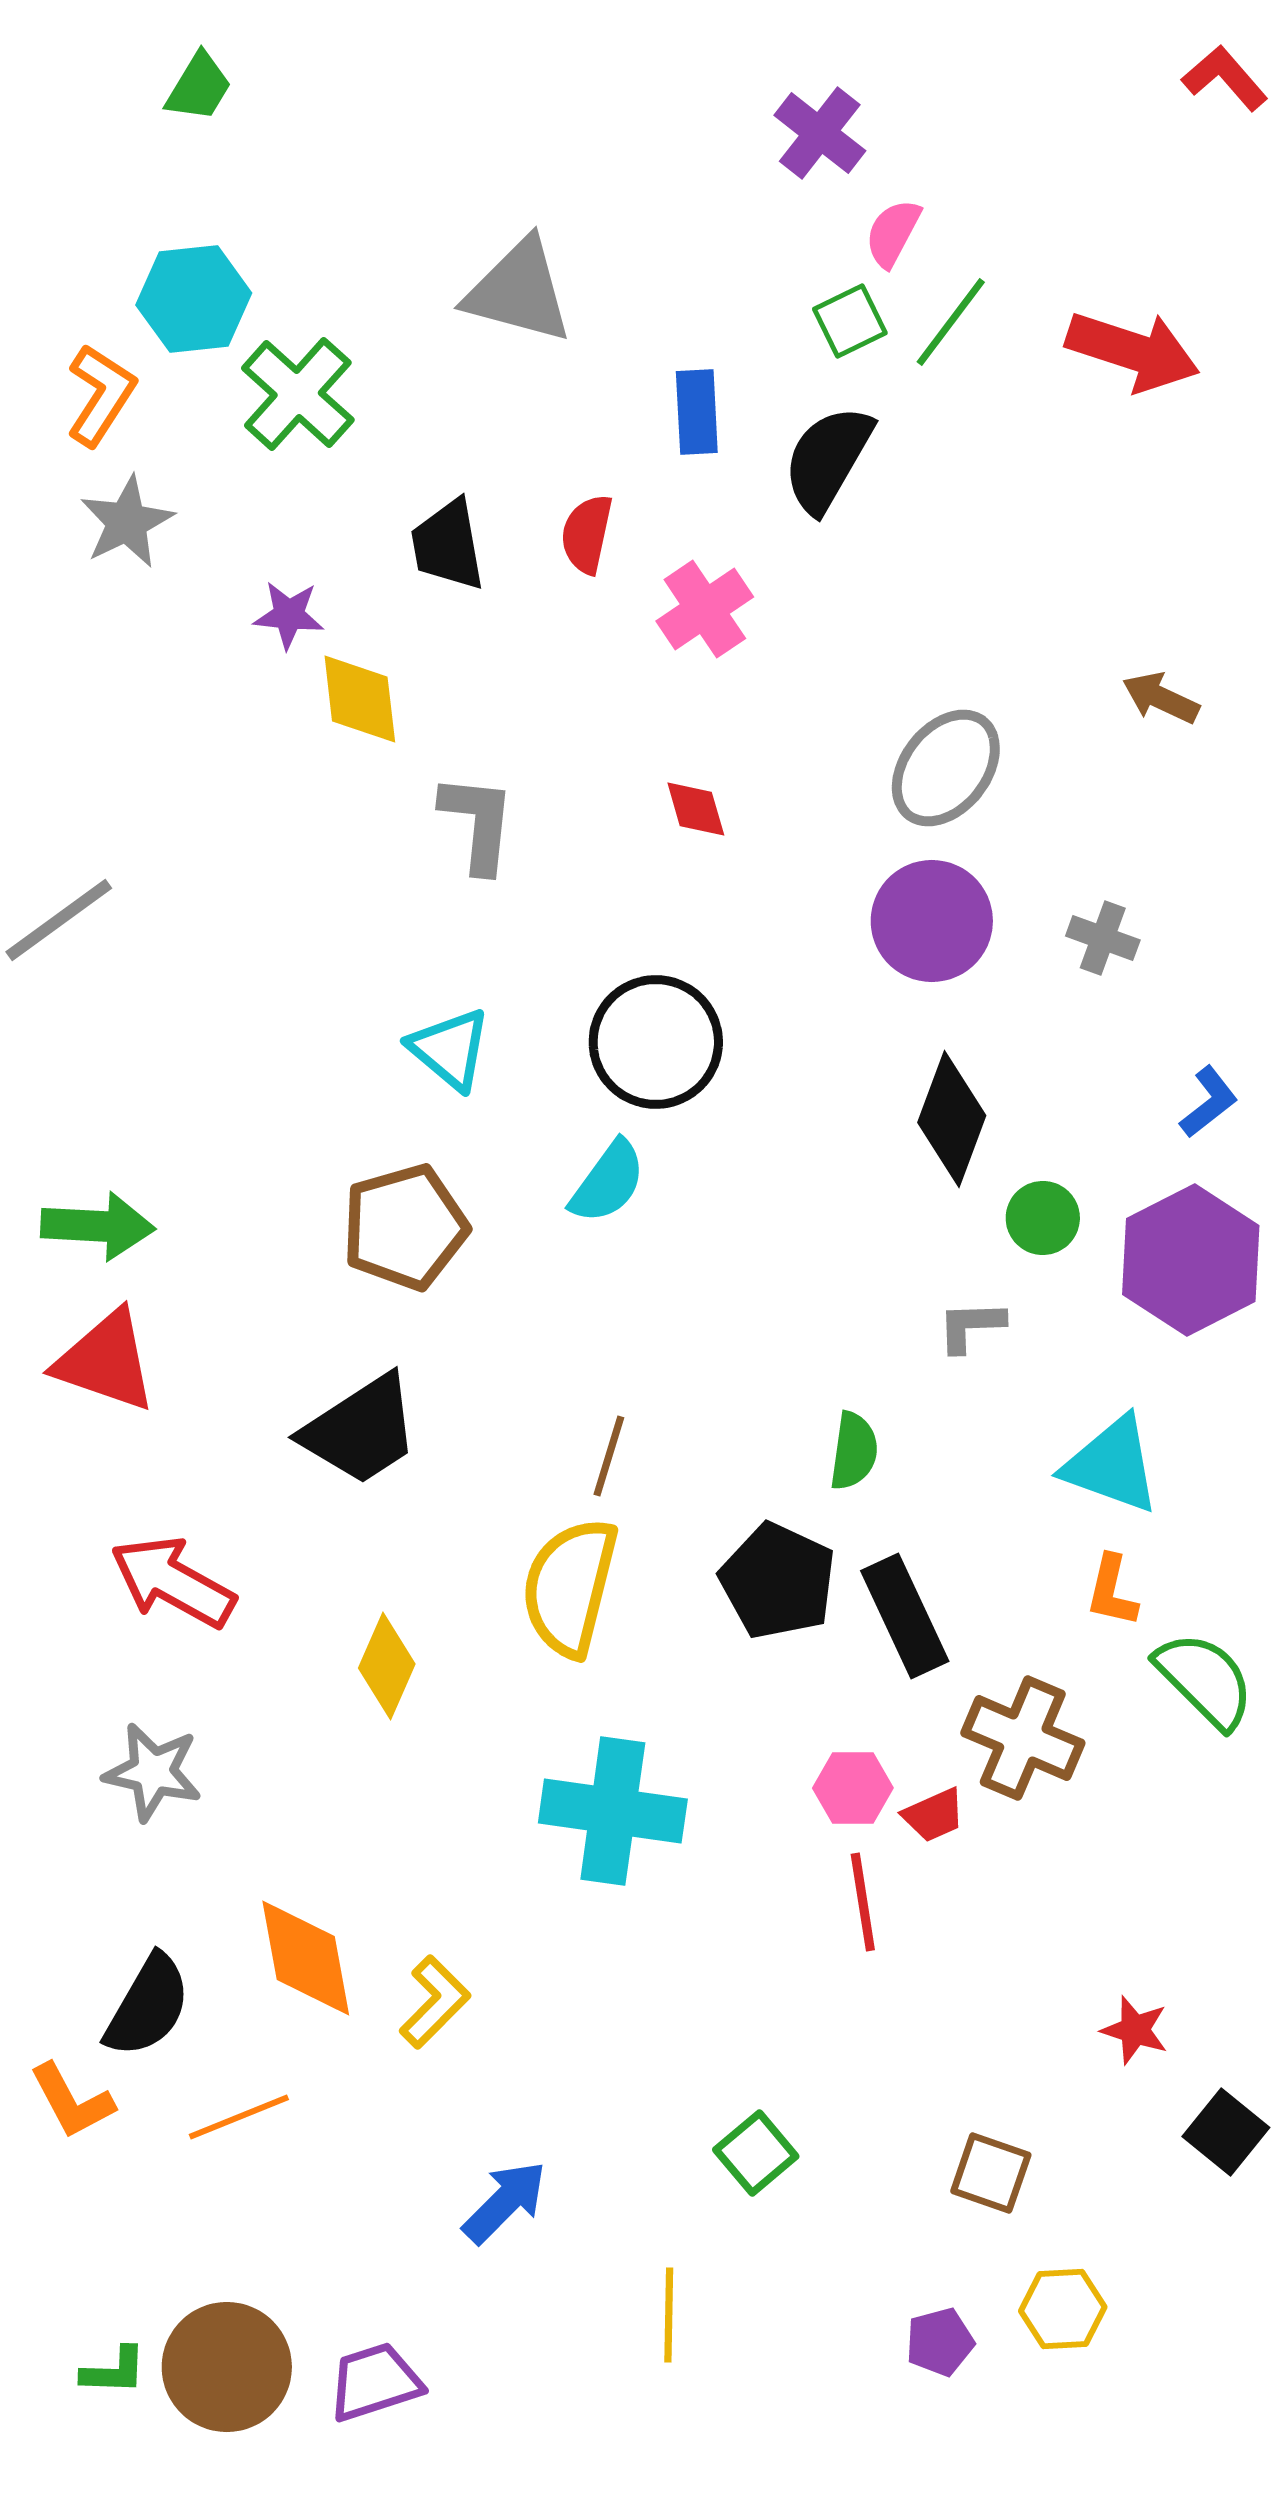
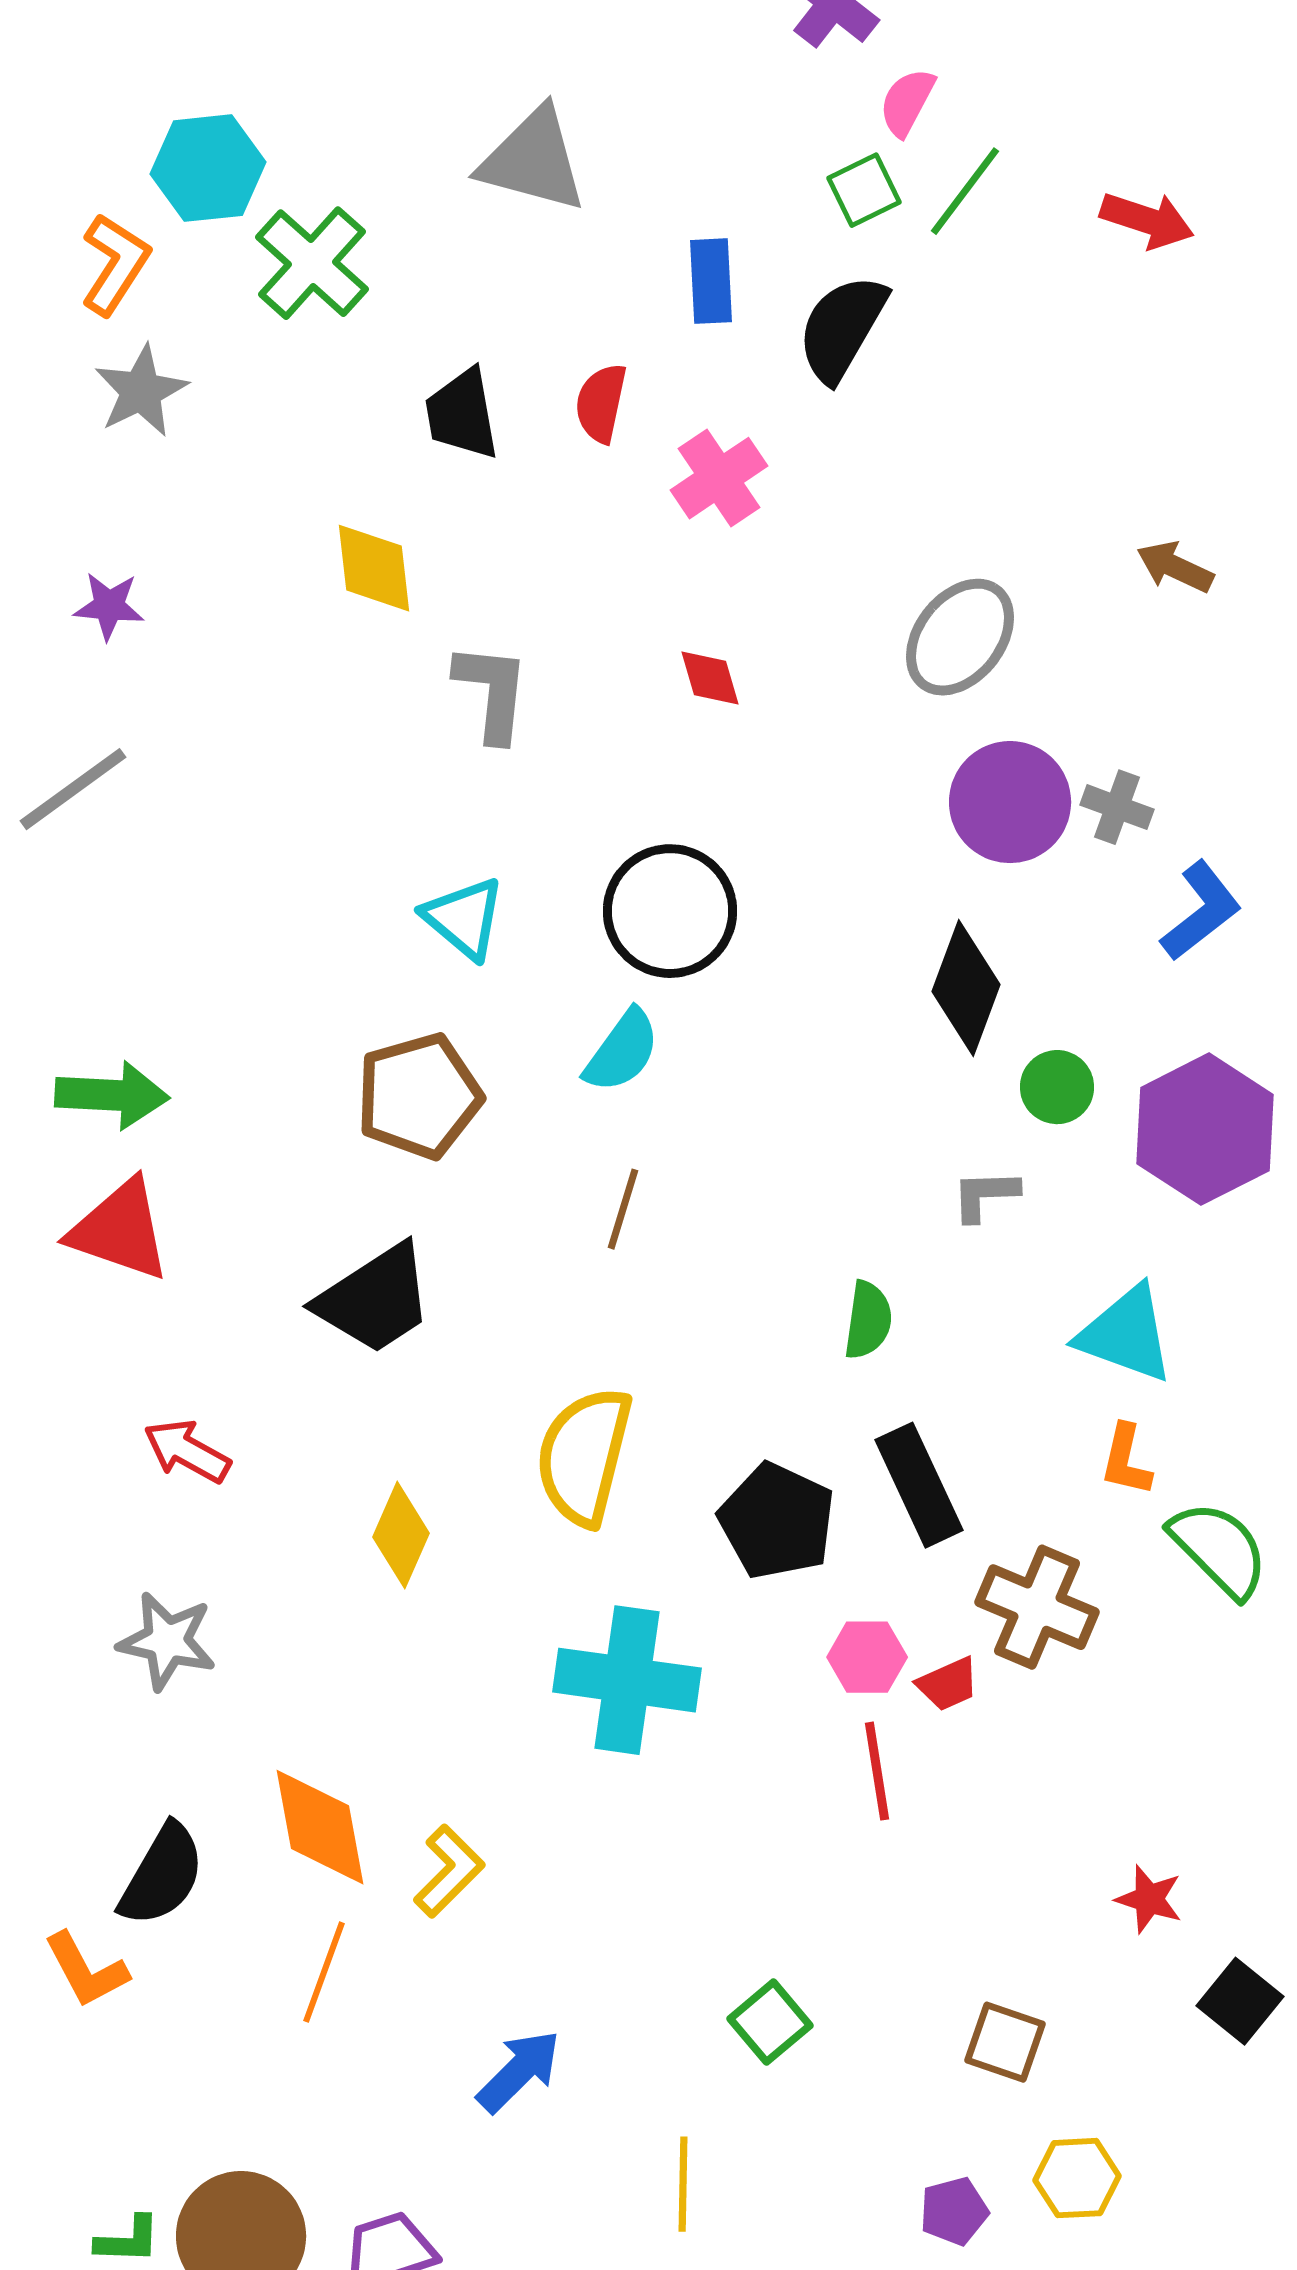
red arrow: (1133, 351) -> (1147, 220), size x0.7
purple star: (289, 615) -> (109, 606), moved
purple circle: (932, 921) -> (1010, 802), moved
blue L-shape: (1209, 1102) -> (1201, 911), moved, size x1.4
brown line: (609, 1456) -> (623, 1209), moved
black pentagon: (778, 1581) -> (777, 1521), moved
red arrow: (173, 1582) -> (187, 1451), size x0.7
orange line: (239, 2117) -> (324, 1972), moved, turned -48

